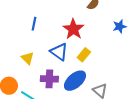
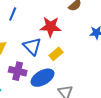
red star: (73, 29) -> (51, 27), turned 30

